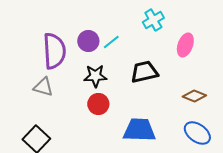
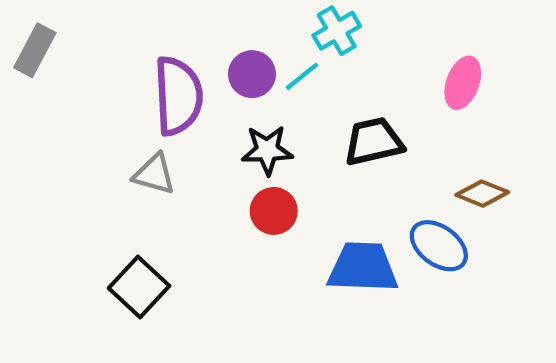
cyan cross: (153, 20) -> (337, 31), moved
blue ellipse: (197, 133) -> (439, 246), moved

